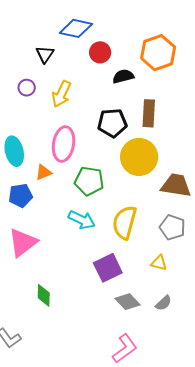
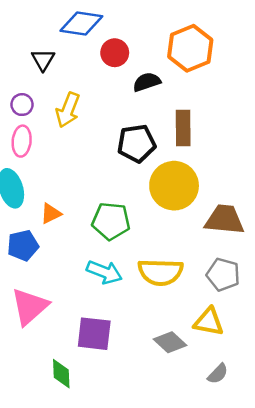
pink ellipse: (64, 144) -> (22, 141), moved, size x0.7
yellow semicircle: (125, 222) -> (160, 272), turned -100
yellow triangle: (159, 263) -> (209, 322), size x1.4
purple square: (108, 268) -> (94, 334), moved, turned 36
gray diamond: (128, 302) -> (170, 342), moved

